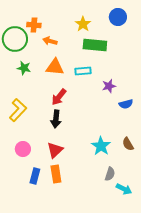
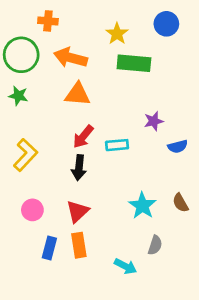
orange cross: (34, 25) -> (48, 21), moved
orange arrow: (50, 41) -> (70, 58), size x1.6
green star: (24, 68) -> (18, 96), moved
cyan rectangle: (83, 71) -> (117, 145), moved
cyan arrow: (124, 189) -> (125, 266), moved

